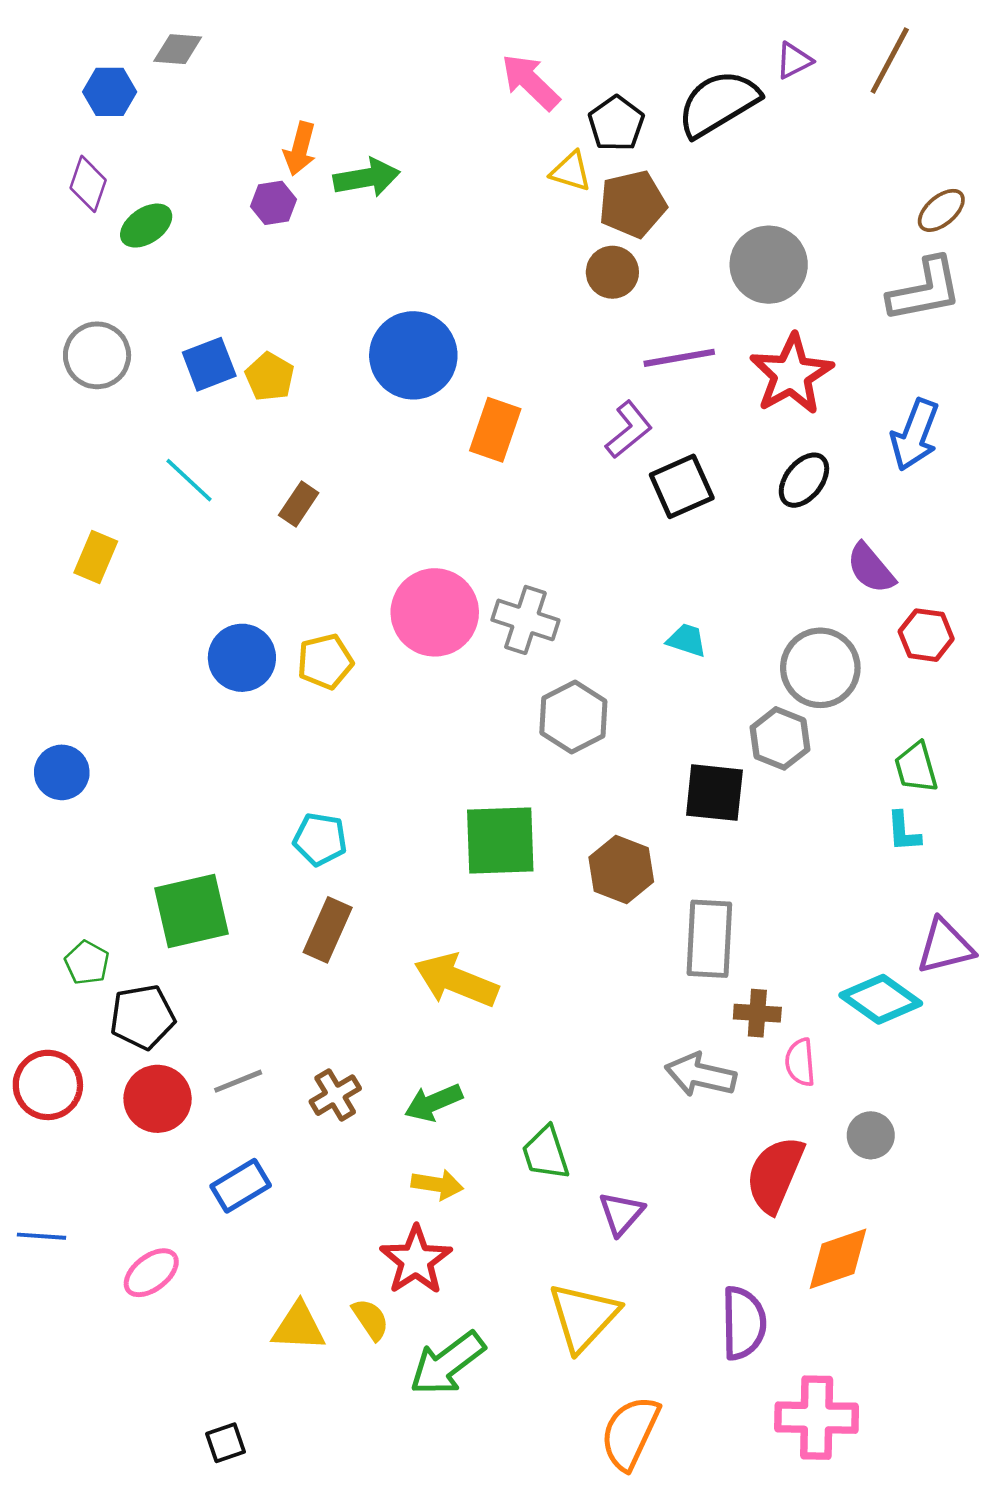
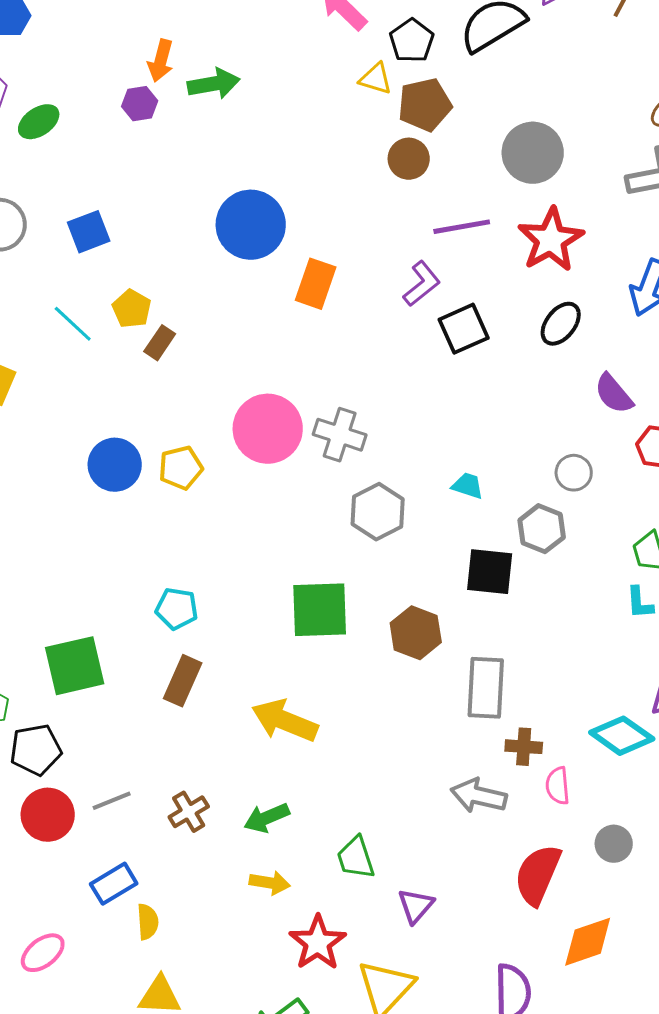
yellow pentagon: (270, 377) -> (132, 309), moved
cyan trapezoid: (687, 640) -> (468, 486), moved
gray circle: (820, 668) -> (574, 473), size x0.6
red star: (416, 1260) -> (318, 943), moved
yellow semicircle: (370, 1319) -> (148, 922), moved, turned 30

